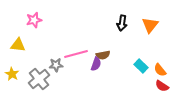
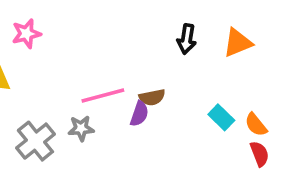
orange triangle: (150, 25) -> (238, 43), turned 30
gray star: (56, 65) -> (81, 128), moved
red semicircle: (162, 86) -> (260, 154), turned -144

